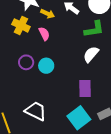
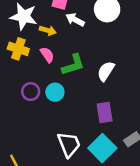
green L-shape: (94, 29) -> (73, 65), moved
white trapezoid: (36, 111) -> (69, 144), moved, turned 50

